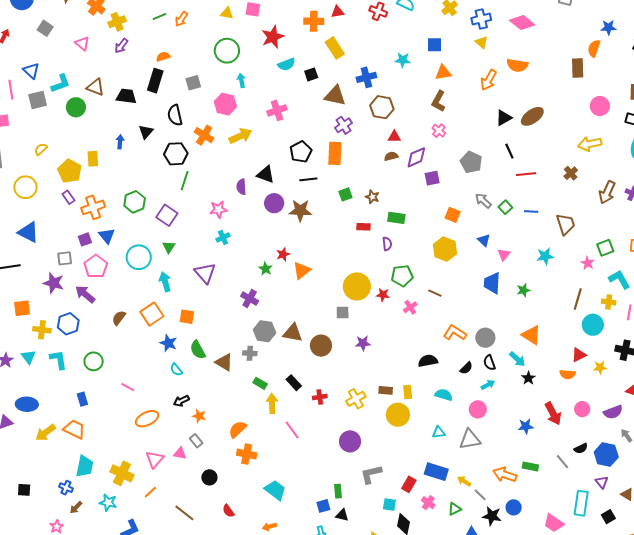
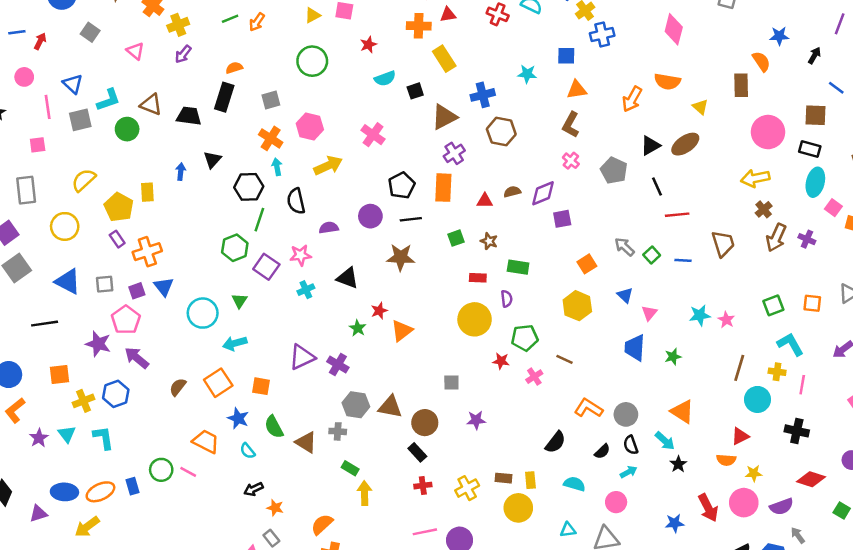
yellow triangle: (227, 13) -> (313, 15), turned -40
blue cross: (481, 19) -> (602, 34), moved
pink diamond: (522, 23) -> (674, 29), turned 65
red star: (273, 37) -> (368, 45), size x0.6
yellow triangle: (482, 42) -> (700, 107), moved
orange semicircle: (594, 48) -> (761, 61), turned 126
cyan arrow: (241, 80) -> (277, 167), moved
brown triangle: (335, 96) -> (444, 117), turned -40
pink circle: (600, 106) -> (768, 132), size x1.4
pink cross: (277, 110) -> (373, 135), turned -36
black semicircle: (175, 115) -> (296, 201), moved
orange cross: (204, 135) -> (271, 138), moved
red triangle: (394, 137) -> (485, 201), moved
yellow semicircle: (41, 149) -> (84, 180), size x1.5
gray pentagon: (471, 162) -> (614, 170), moved
brown cross: (571, 173) -> (764, 209), moved
black triangle: (266, 174) -> (348, 278), moved
purple semicircle: (241, 187) -> (329, 228), turned 84
green hexagon: (135, 202) -> (235, 248), moved
purple circle: (274, 203) -> (370, 216), moved
purple square: (167, 215) -> (266, 267), moved
orange square: (453, 215) -> (587, 264), turned 35
brown trapezoid: (566, 224) -> (723, 244), moved
gray square: (65, 258) -> (105, 284), moved
pink star: (588, 263) -> (726, 320), moved
pink pentagon: (96, 266) -> (126, 320), moved
purple triangle: (205, 273) -> (302, 357), moved, turned 45
cyan arrow: (165, 282) -> (235, 343), turned -90
yellow circle: (357, 286) -> (475, 319), moved
yellow cross: (42, 330) -> (84, 401), turned -30
green circle: (94, 361) -> (161, 470), moved
black semicircle: (428, 361) -> (555, 442), turned 138
yellow star: (600, 367) -> (754, 473), moved
black rectangle: (294, 383) -> (417, 452), moved
pink circle: (582, 409) -> (744, 503), size x1.5
orange ellipse: (147, 419) -> (100, 492), moved
orange trapezoid: (74, 429) -> (206, 441), moved
pink line: (292, 430) -> (425, 532), moved, turned -66

